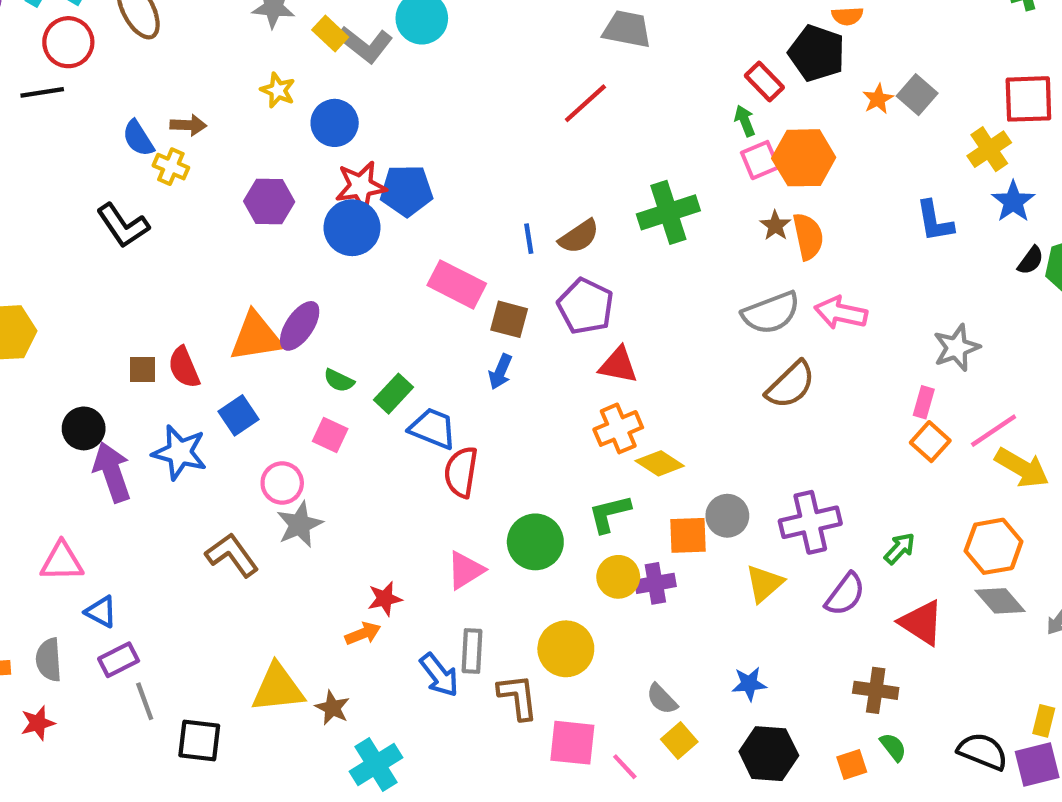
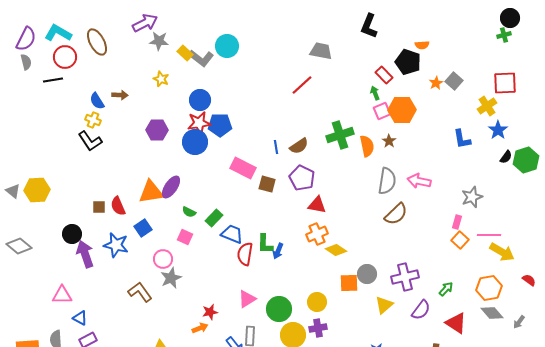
blue circle: (335, 123) -> (200, 100), moved
yellow cross: (171, 167) -> (93, 120), moved
orange semicircle: (808, 236) -> (367, 146), moved
gray semicircle: (771, 313) -> (387, 181), turned -60
blue arrow: (500, 372) -> (278, 251), moved
pink line: (994, 431) -> (489, 235), turned 35
green L-shape: (609, 514) -> (265, 244), moved, turned -75
green circle: (535, 542) -> (279, 309), moved
purple cross: (655, 583) -> (318, 328), moved

